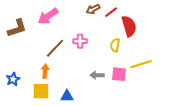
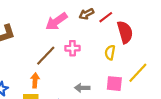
pink arrow: (48, 16) -> (56, 21), moved
yellow line: (141, 64) -> (138, 73), turned -30
gray arrow: (97, 75) -> (82, 88), moved

